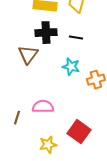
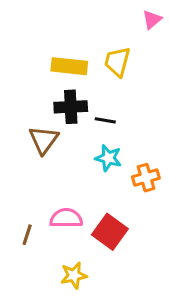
black line: (76, 38) -> (105, 120), moved
red square: (79, 132) -> (110, 232), moved

